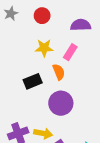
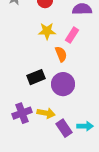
black rectangle: (33, 81) -> (36, 77), moved

